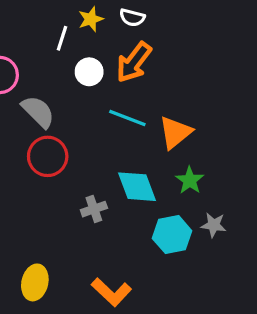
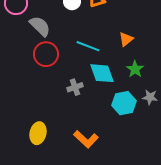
cyan line: (127, 118) -> (88, 46), moved
orange triangle: (175, 132) -> (126, 39), size x0.7

